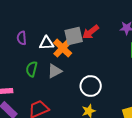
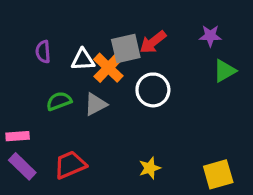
green semicircle: (32, 69) -> (59, 101), turned 56
white circle: (91, 86) -> (153, 90), moved

